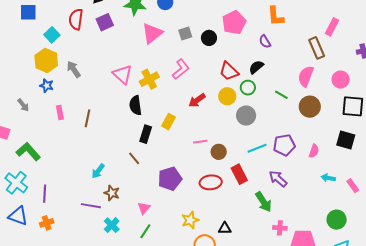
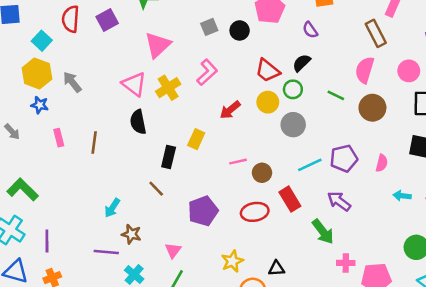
pink triangle: (152, 33) -> (158, 45), moved
black semicircle: (135, 105) -> (138, 122), moved

